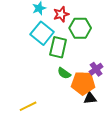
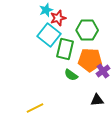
red star: (61, 14) -> (58, 18), moved
orange pentagon: (83, 83) -> (90, 60), moved

